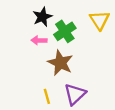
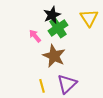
black star: (42, 17) -> (52, 15), moved
pink arrow: (39, 40) -> (35, 36), turned 48

